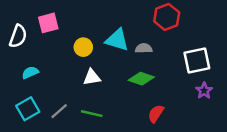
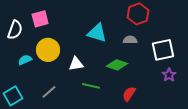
yellow circle: (83, 47) -> (48, 50), moved, size x1.5
gray semicircle: (144, 48) -> (130, 40), moved
cyan square: (28, 109) -> (13, 96), moved
green line: (92, 114) -> (91, 86), moved

